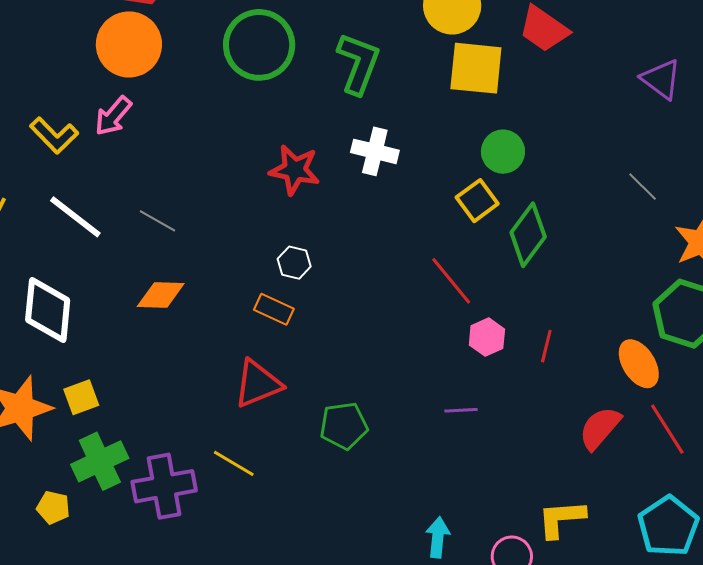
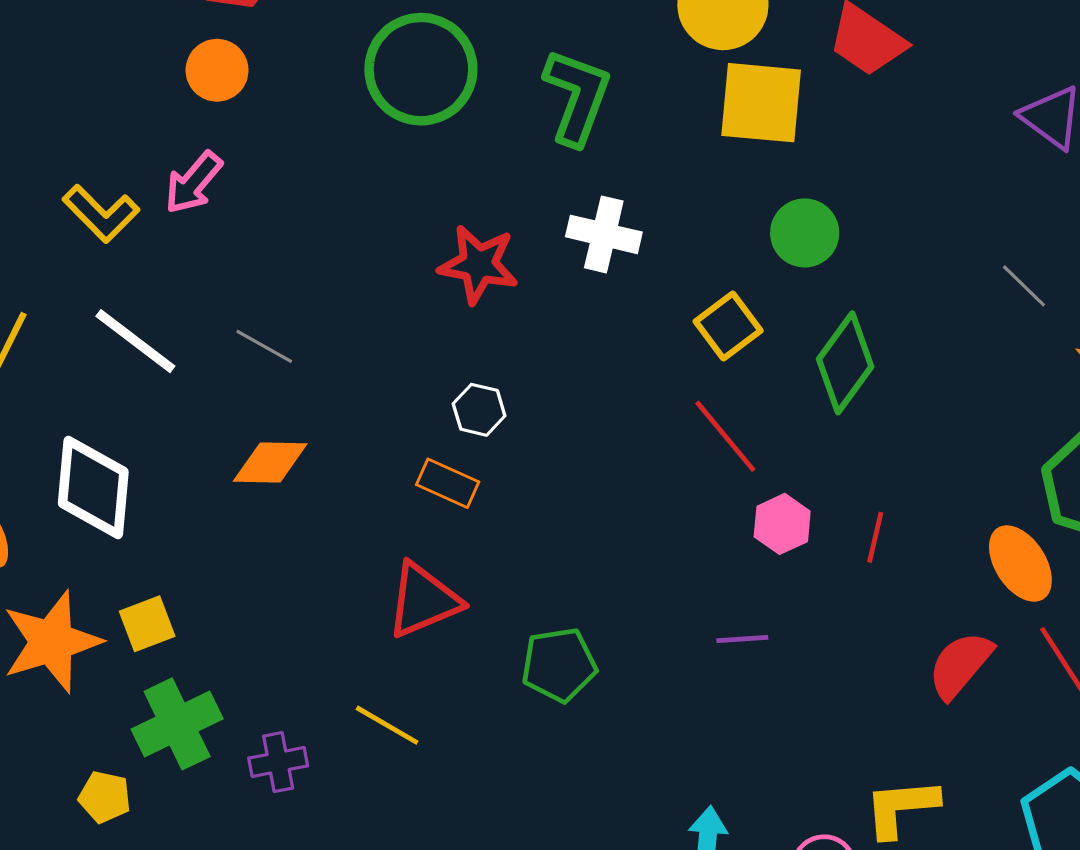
orange circle: (129, 44) -> (217, 70), size x0.6
yellow square: (477, 201) -> (728, 326), moved
purple cross: (164, 486) -> (278, 762), size x0.6

